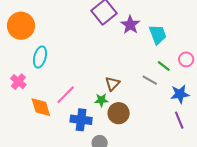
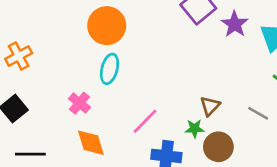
orange circle: (21, 26) -> (107, 26), moved
gray line: (150, 80) -> (258, 113), moved
orange diamond: (41, 107) -> (91, 143), moved

